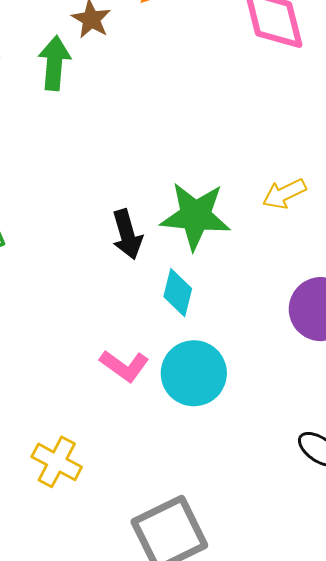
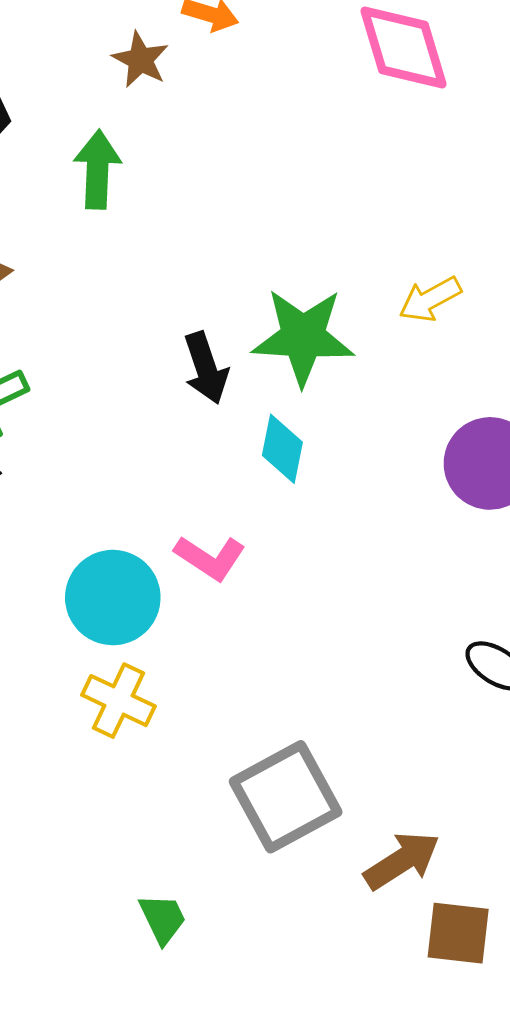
green arrow: (54, 63) -> (98, 170), moved
cyan circle: (194, 373) -> (113, 598), moved

